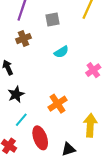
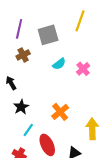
gray square: (52, 20) -> (48, 35), size x1.5
pink cross: (93, 70) -> (83, 69), moved

